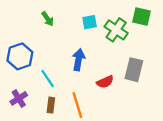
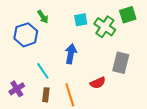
green square: (142, 17) -> (128, 15), turned -30
blue hexagon: (20, 56) -> (26, 35), moved
red semicircle: (105, 82) -> (98, 83), moved

